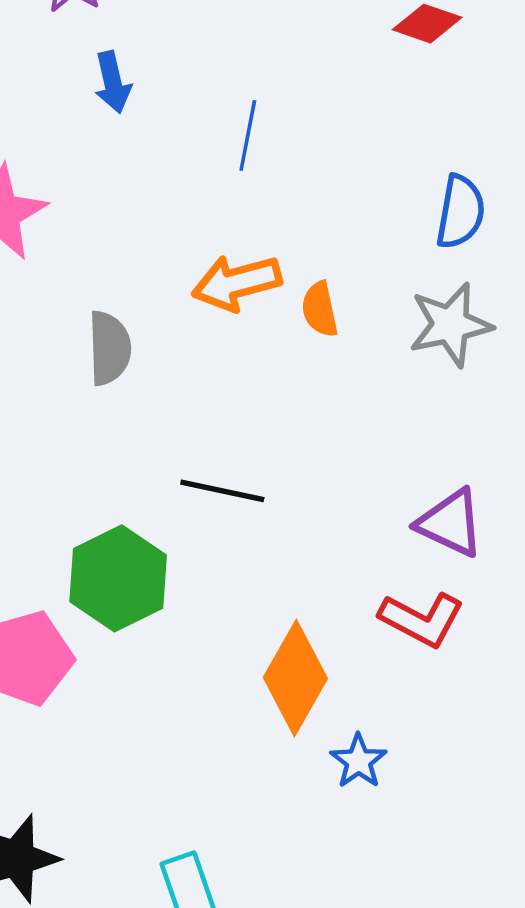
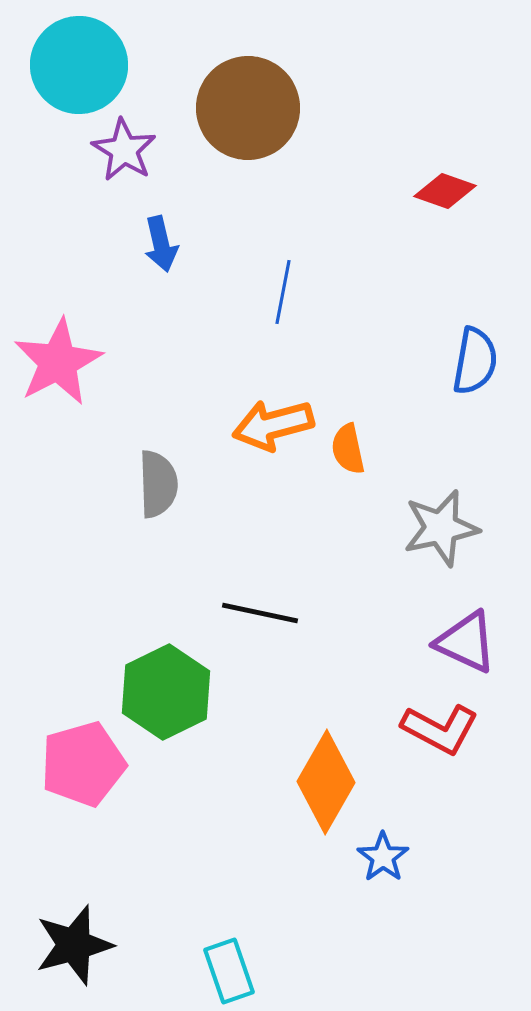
gray star: (450, 325) -> (441, 528), moved

